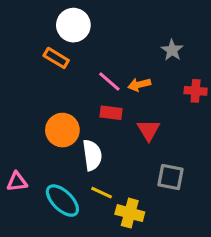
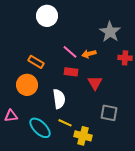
gray star: (172, 50) -> (110, 32), size x1.5
orange rectangle: (56, 58) -> (36, 62), moved
orange circle: (62, 130) -> (27, 85), moved

